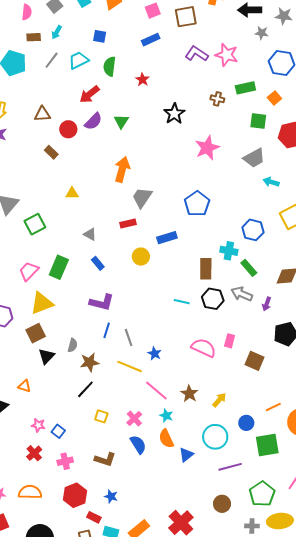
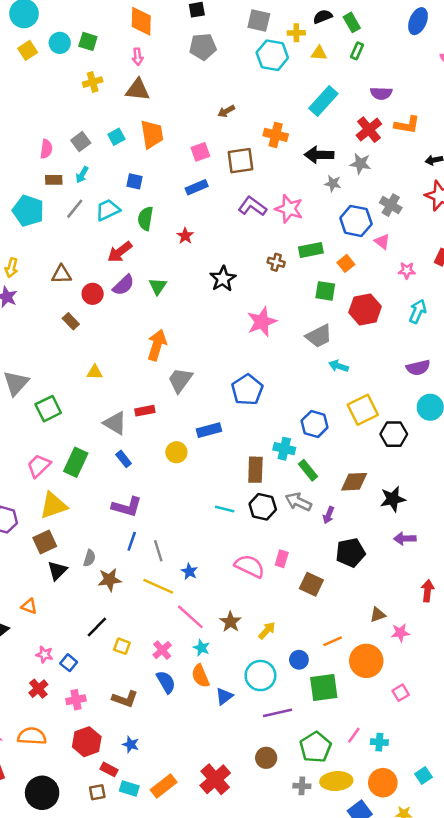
red rectangle: (128, 223) -> (145, 411), moved
gray triangle: (90, 234) -> (115, 423), size x1.5
black line: (85, 389) -> (97, 627), moved

